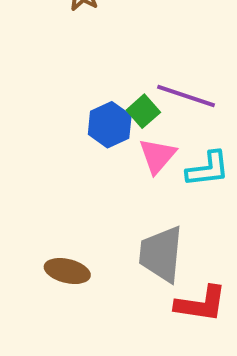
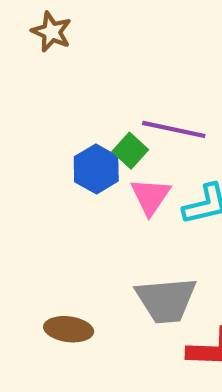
gray trapezoid: (161, 254) -> (166, 300), turned -94

